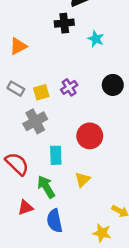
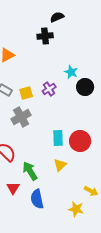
cyan star: (96, 39) -> (71, 72), moved
red circle: (90, 136) -> (80, 141), moved
cyan rectangle: (56, 155) -> (58, 138), moved
red triangle: (25, 207) -> (13, 188), turned -40

